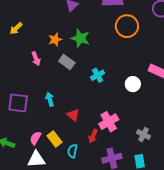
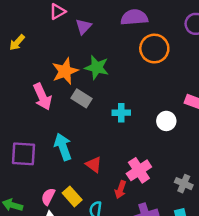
yellow arrow: (16, 28) -> (17, 43), moved
orange star: (55, 40) -> (65, 71), size x1.5
pink arrow: (36, 59) -> (42, 97), size x1.5
cyan cross: (98, 75) -> (121, 113), turned 32
cyan arrow: (50, 99) -> (63, 147), size x1.5

